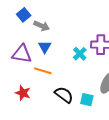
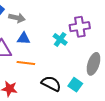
blue triangle: (45, 47) -> (24, 38), turned -48
cyan square: (87, 100) -> (75, 85), turned 32

